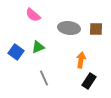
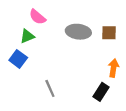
green triangle: (38, 47) -> (27, 36), moved
orange arrow: (81, 60) -> (114, 68), moved

